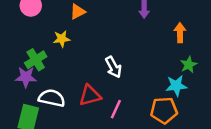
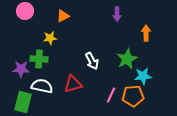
green cross: (36, 60) -> (39, 59), moved, turned 36
green star: (189, 65) -> (127, 59), moved, size x1.5
pink line: (116, 109) -> (111, 95), moved

